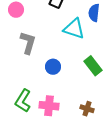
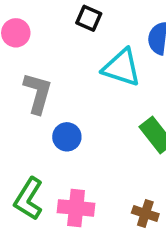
blue circle: (53, 67) -> (67, 137), moved

